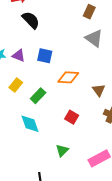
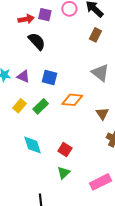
gray triangle: (94, 38) -> (100, 73), moved
green rectangle: (38, 96) -> (41, 106), moved
red square: (72, 117) -> (65, 150), moved

